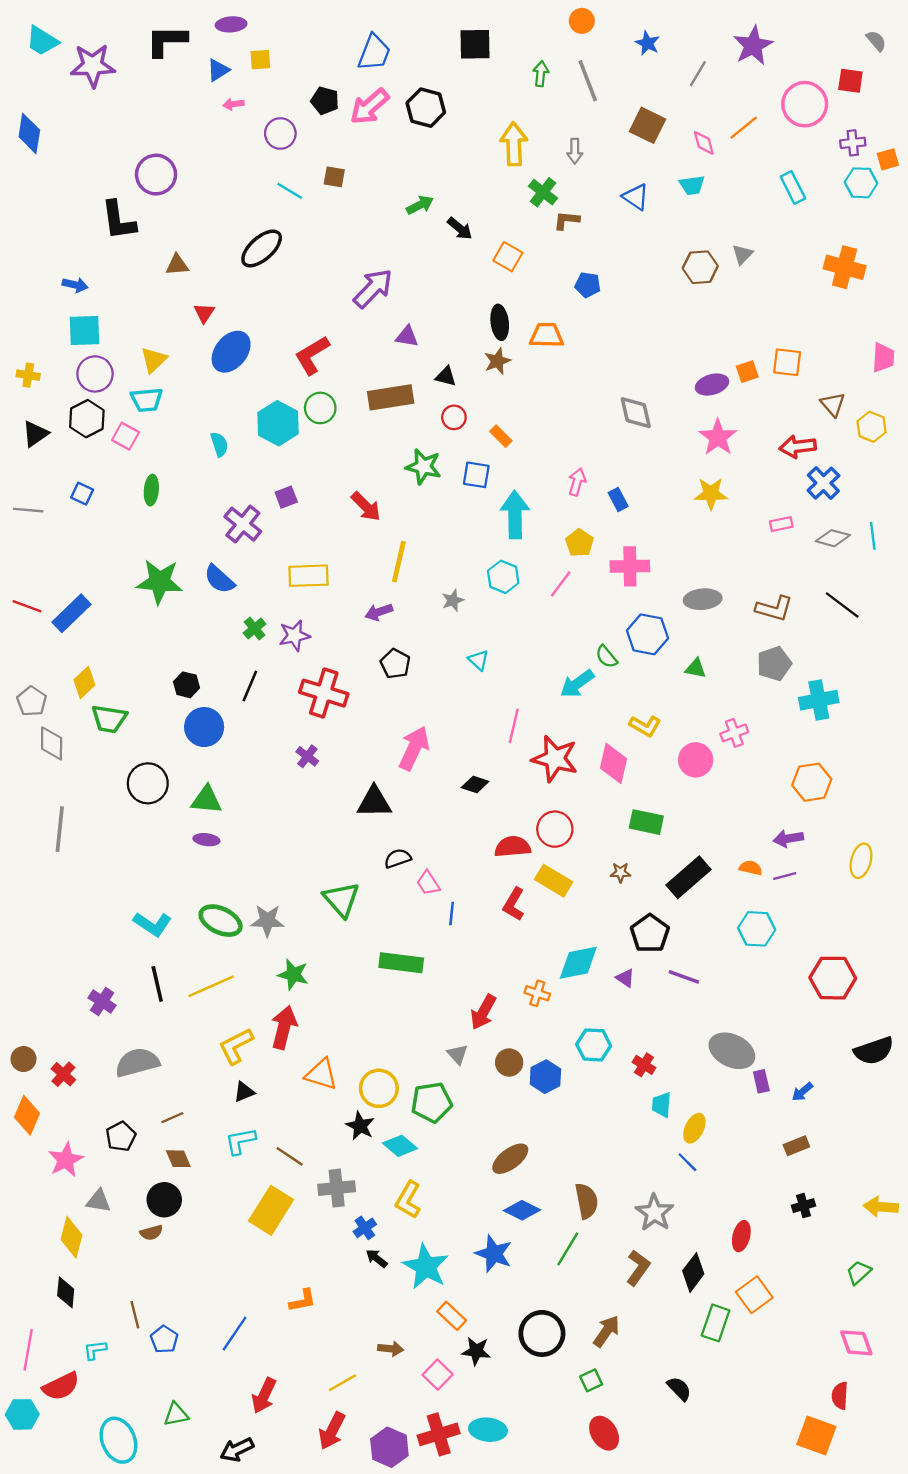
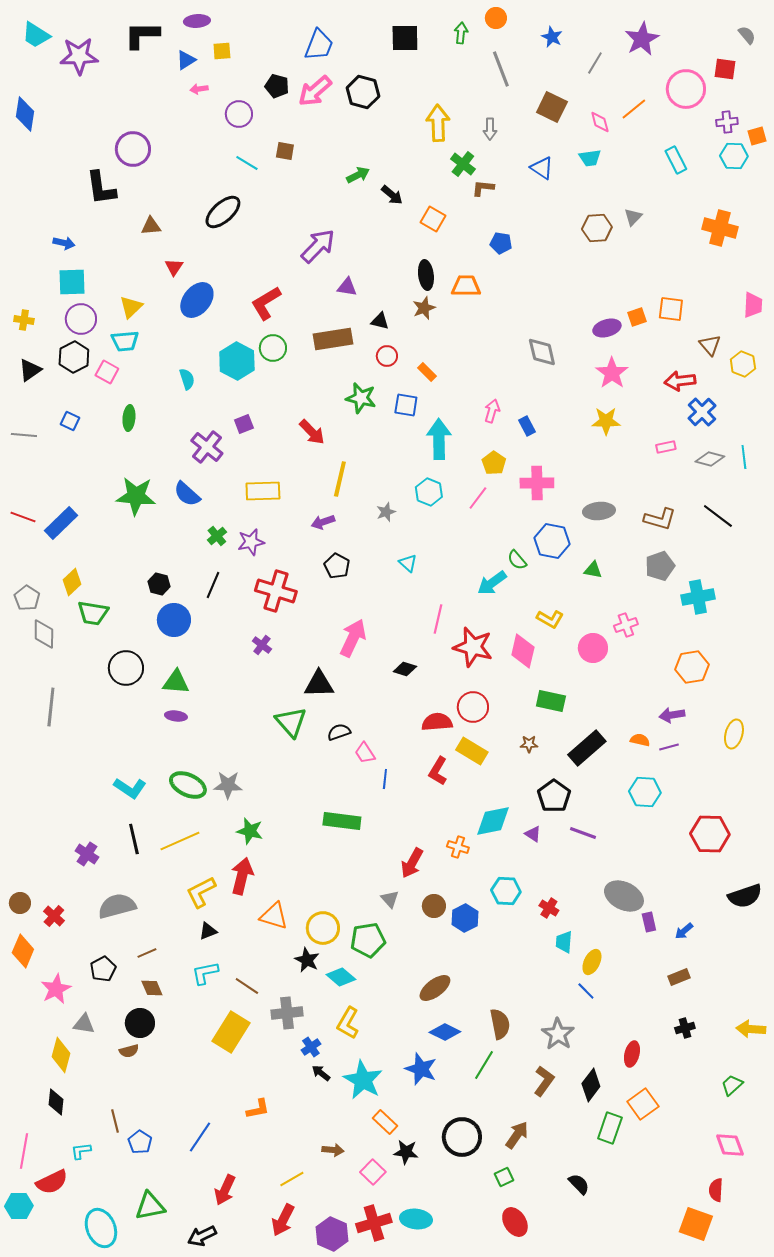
green arrow: (541, 74) -> (461, 33), moved
green triangle: (341, 899) -> (291, 722), moved
green triangle: (176, 1414) -> (150, 1206), size x1.4

